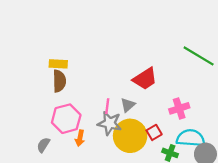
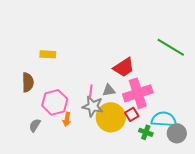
brown semicircle: (59, 81) -> (28, 82), moved
gray triangle: (128, 105) -> (109, 90), turned 32
pink cross: (179, 108) -> (138, 93), moved, size x1.6

